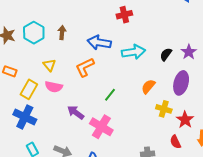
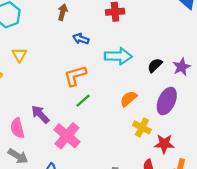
brown arrow: (62, 33) -> (63, 12), moved
blue arrow: (99, 43) -> (81, 39), size x0.6
orange L-shape: (85, 67) -> (75, 76), moved
pink semicircle: (54, 87) -> (17, 128), moved, turned 54
red star: (185, 120) -> (164, 144), turned 30

